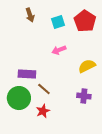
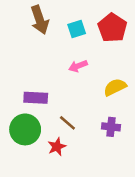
brown arrow: (30, 15) -> (40, 20), size x1.5
brown line: (44, 89) -> (67, 123), moved

